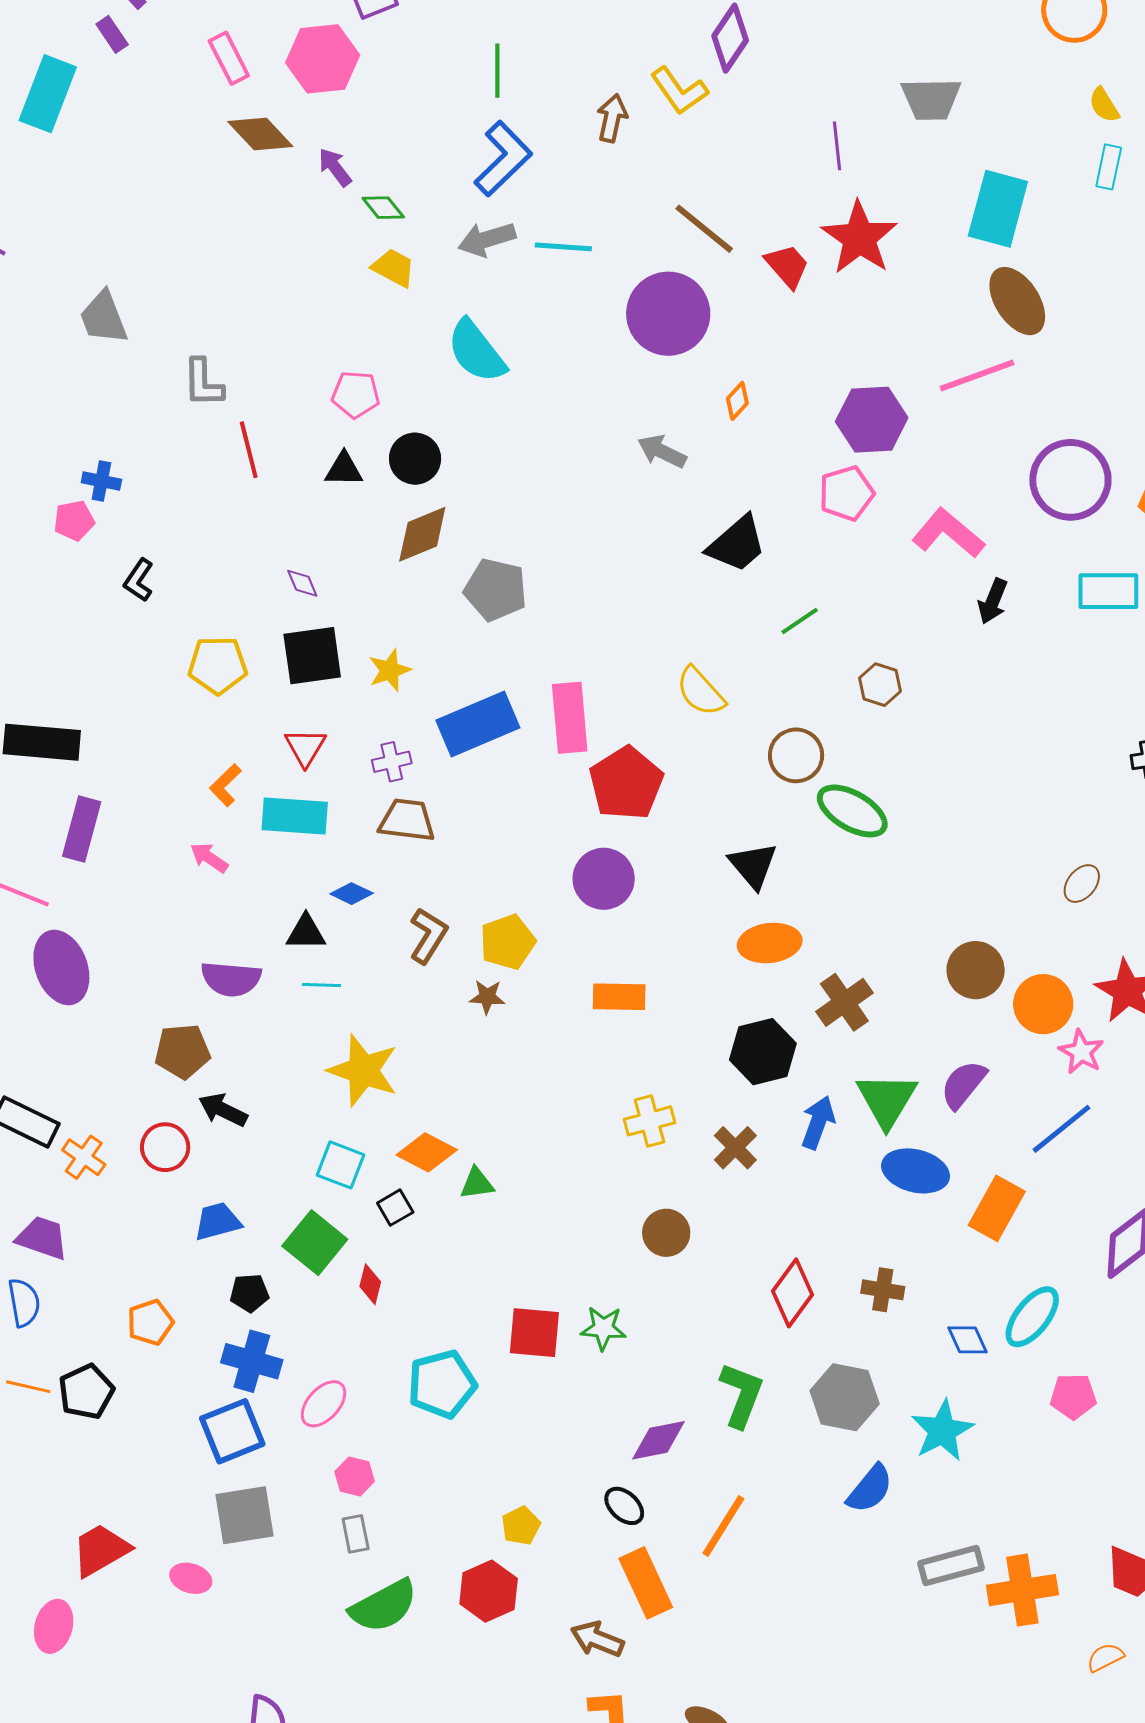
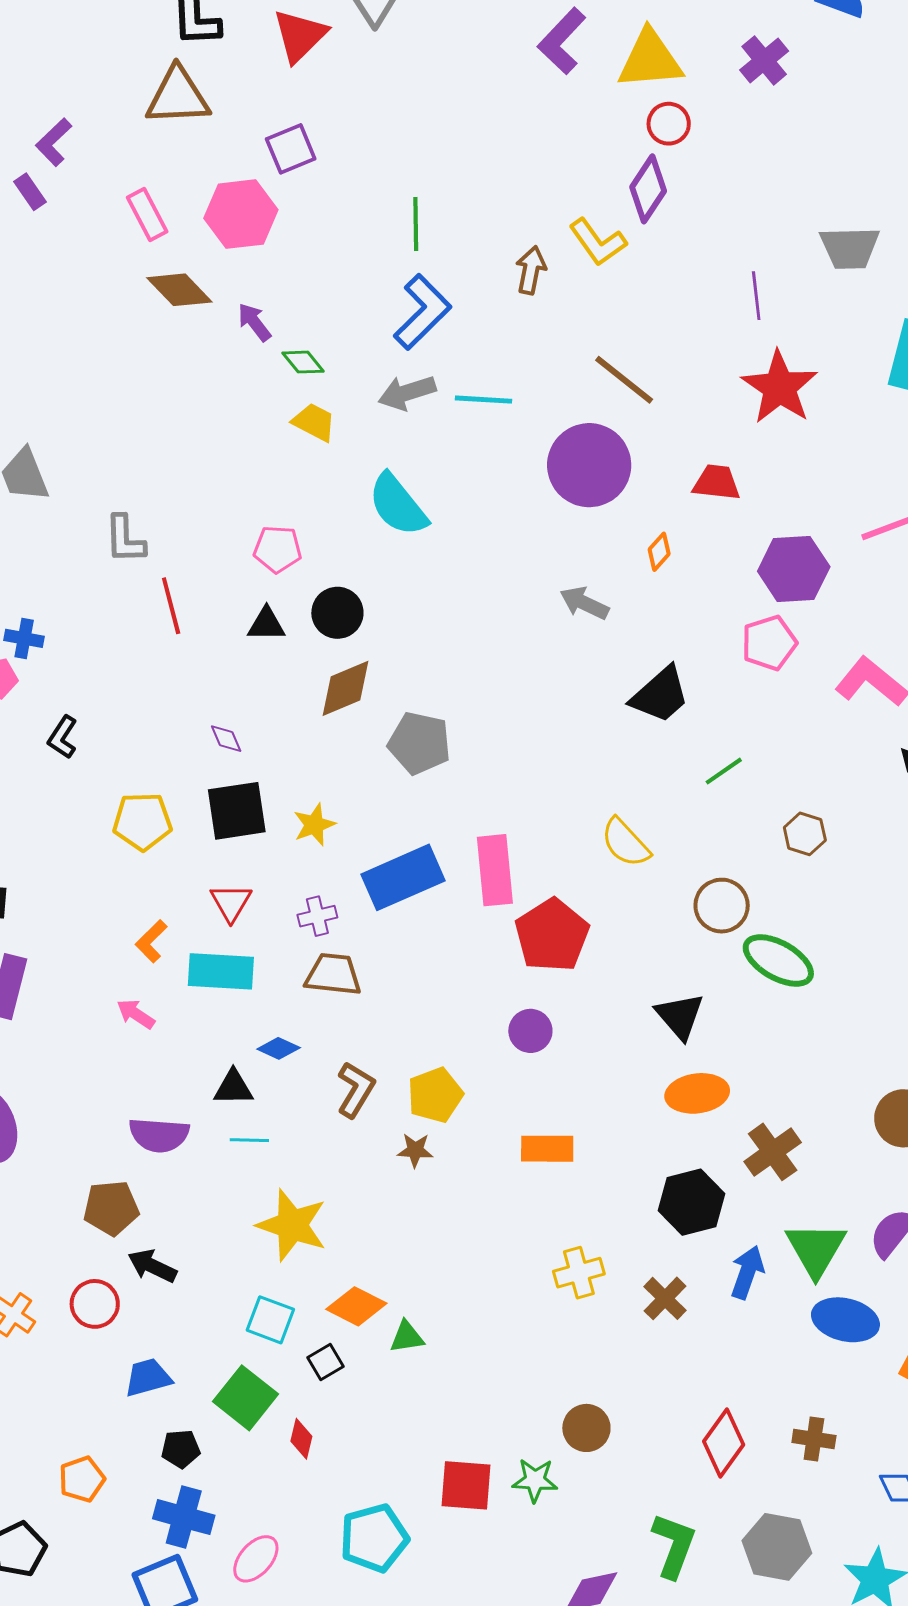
red trapezoid: (787, 266) -> (717, 482), moved, turned -42
purple circle: (604, 879) -> (530, 1031), size x0.7
brown circle: (666, 1233) -> (586, 1428), moved

